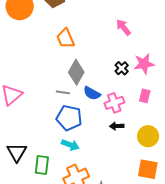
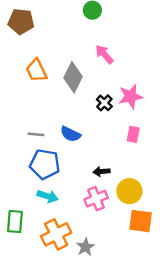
gray diamond: (76, 72) -> (73, 77), moved
pink cross: (114, 103) -> (96, 199), moved
yellow circle: (148, 136) -> (129, 191), moved

